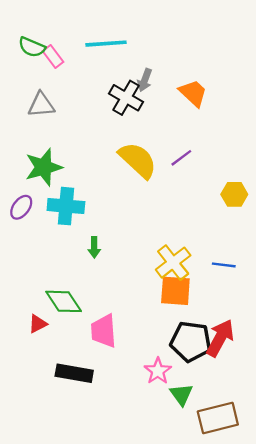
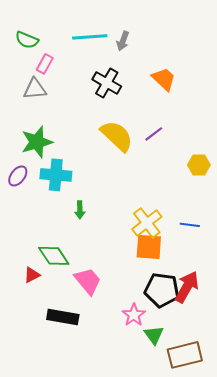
pink rectangle: (53, 57) -> (45, 64), moved, turned 66
gray arrow: (145, 80) -> (123, 41), moved
pink trapezoid: (104, 331) -> (88, 281), turned 144

